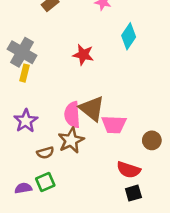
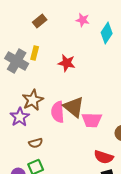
cyan diamond: (129, 36) -> (107, 33), moved
yellow rectangle: (24, 73) -> (35, 53), moved
brown star: (71, 140) -> (33, 100), moved

